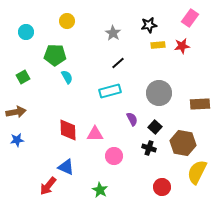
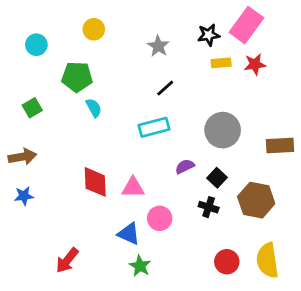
pink rectangle: (190, 18) -> (246, 25), moved, size x1.4
purple semicircle: (132, 119) -> (185, 167), turned -88
blue triangle: (66, 167) -> (129, 234), moved
yellow semicircle: (197, 172) -> (267, 260), moved, turned -35

